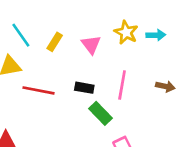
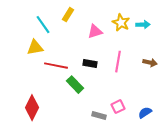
yellow rectangle: (55, 42) -> (68, 15), moved
pink triangle: (91, 45) -> (95, 32), turned 49
green rectangle: (100, 113) -> (75, 85), moved

